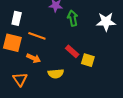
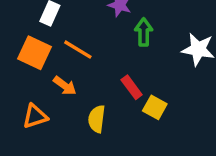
yellow semicircle: (56, 74) -> (97, 119), turned 91
orange triangle: (20, 79) -> (35, 116), turned 35

